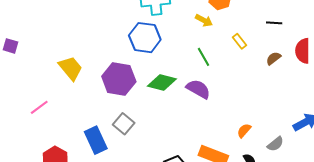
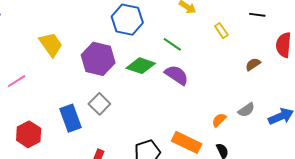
green line: (203, 57) -> (172, 44), moved, turned -30
brown semicircle: (273, 58) -> (253, 64), moved
gray semicircle: (275, 144) -> (246, 110), moved

